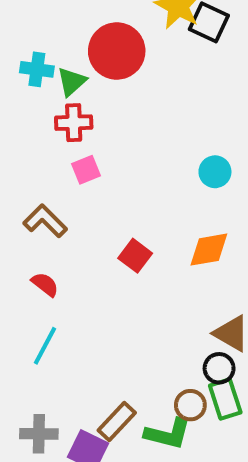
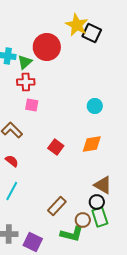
pink square: (86, 170) -> (32, 105), turned 32
brown rectangle: (117, 422) -> (57, 206), moved

